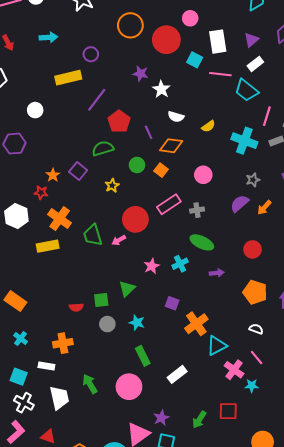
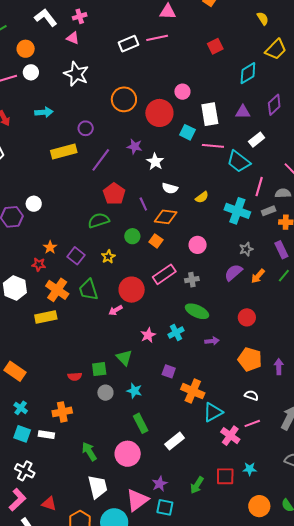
purple triangle: (251, 40) -> (243, 112), turned 42
white rectangle: (255, 64) -> (257, 140), moved
purple line: (97, 100) -> (101, 160), moved
white circle: (35, 110) -> (34, 204), moved
purple square: (78, 171) -> (76, 256), moved
green trapezoid: (93, 235) -> (88, 290), moved
green triangle: (127, 289) -> (124, 358), turned -30
orange cross: (196, 324) -> (193, 391), turned -30
pink line: (257, 358) -> (252, 423), turned -70
cyan square: (19, 377) -> (22, 434), moved
cyan star: (252, 386) -> (250, 469), moved
white trapezoid: (59, 398) -> (98, 487), moved

